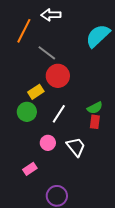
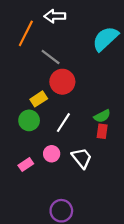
pink rectangle: (30, 169) -> (26, 165), moved

